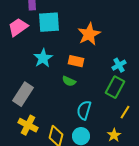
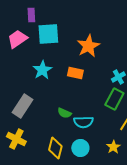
green semicircle: (69, 81) -> (64, 113), moved
cyan semicircle: (84, 110) -> (83, 122), turned -108
yellow cross: (28, 125) -> (16, 139), moved

